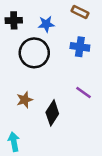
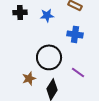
black circle: (34, 53) -> (49, 57), moved

